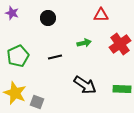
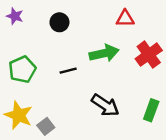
green arrow: (84, 43) -> (104, 53), size x1.6
green rectangle: (122, 89) -> (151, 110), turned -72
gray square: (37, 102) -> (46, 126), turned 32

